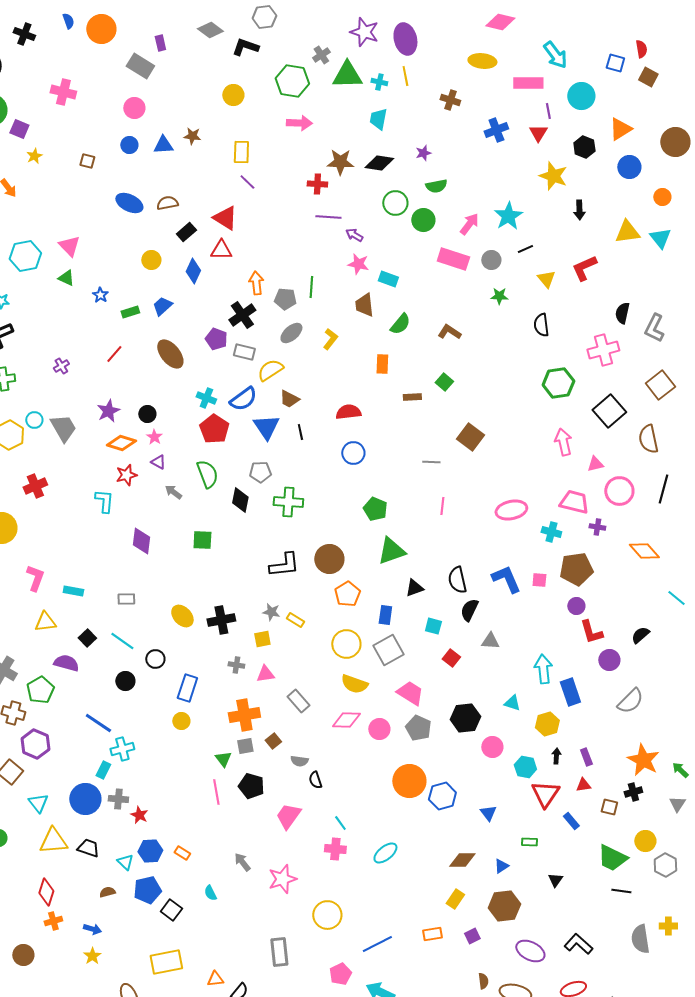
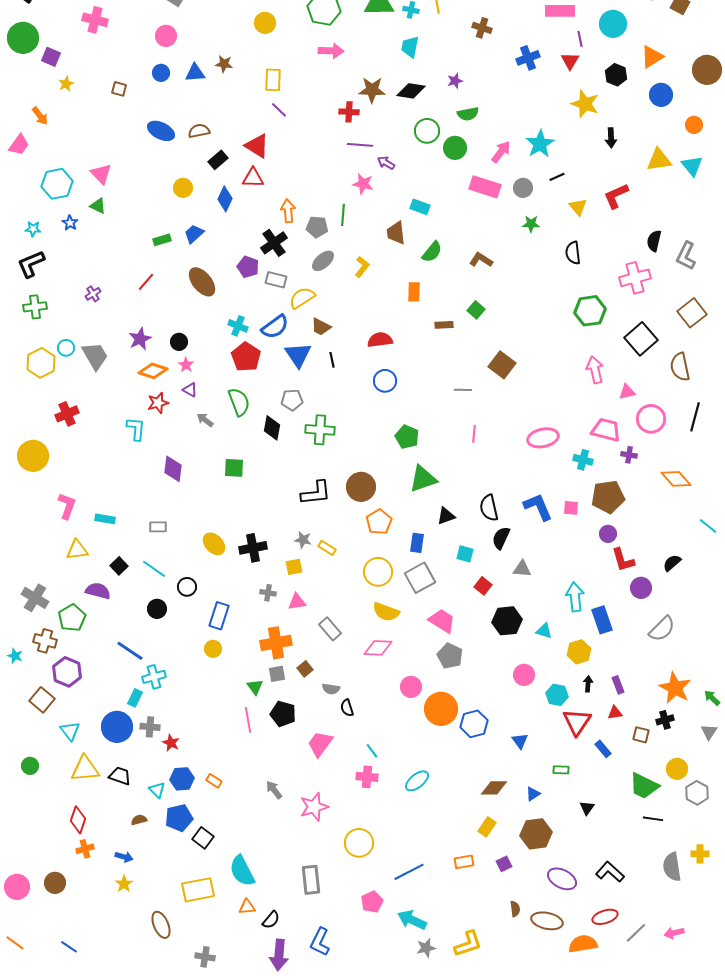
pink star: (358, 264) -> (363, 184), moved
blue star: (100, 295) -> (70, 223), moved
black hexagon: (465, 718) -> (507, 621), moved
pink circle: (379, 729) -> (411, 687), moved
cyan semicircle: (210, 893) -> (242, 871), moved, size x2.0

